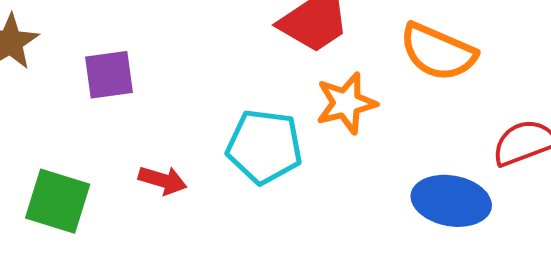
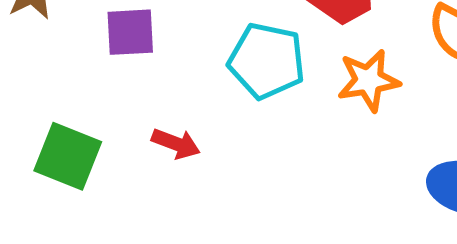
cyan pentagon: (264, 147) -> (267, 61), moved

